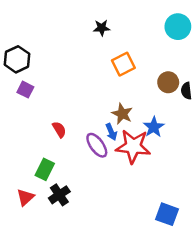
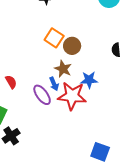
orange square: (123, 64) -> (54, 38), moved, turned -30
brown circle: (168, 82) -> (72, 46), moved
blue star: (154, 127) -> (89, 80), turned 30

